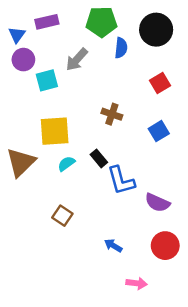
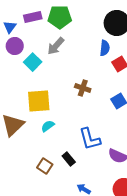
green pentagon: (101, 22) -> (60, 17), moved
blue semicircle: (121, 48) -> (105, 48), moved
cyan square: (47, 80) -> (33, 62), turned -30
black rectangle: (99, 158) -> (69, 159), moved

